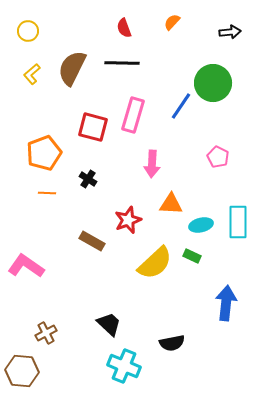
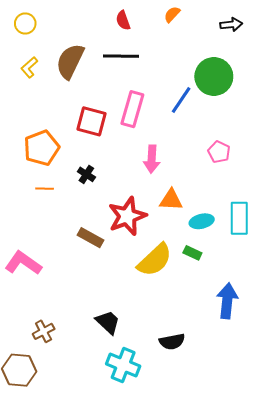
red star: (128, 220) -> (127, 216), size x1.4

